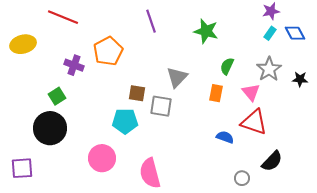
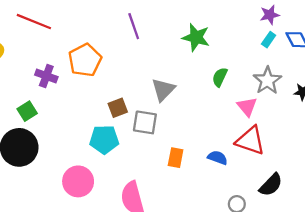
brown square: (137, 93) -> (118, 108), turned -30
orange rectangle: (216, 93) -> (176, 158), moved

